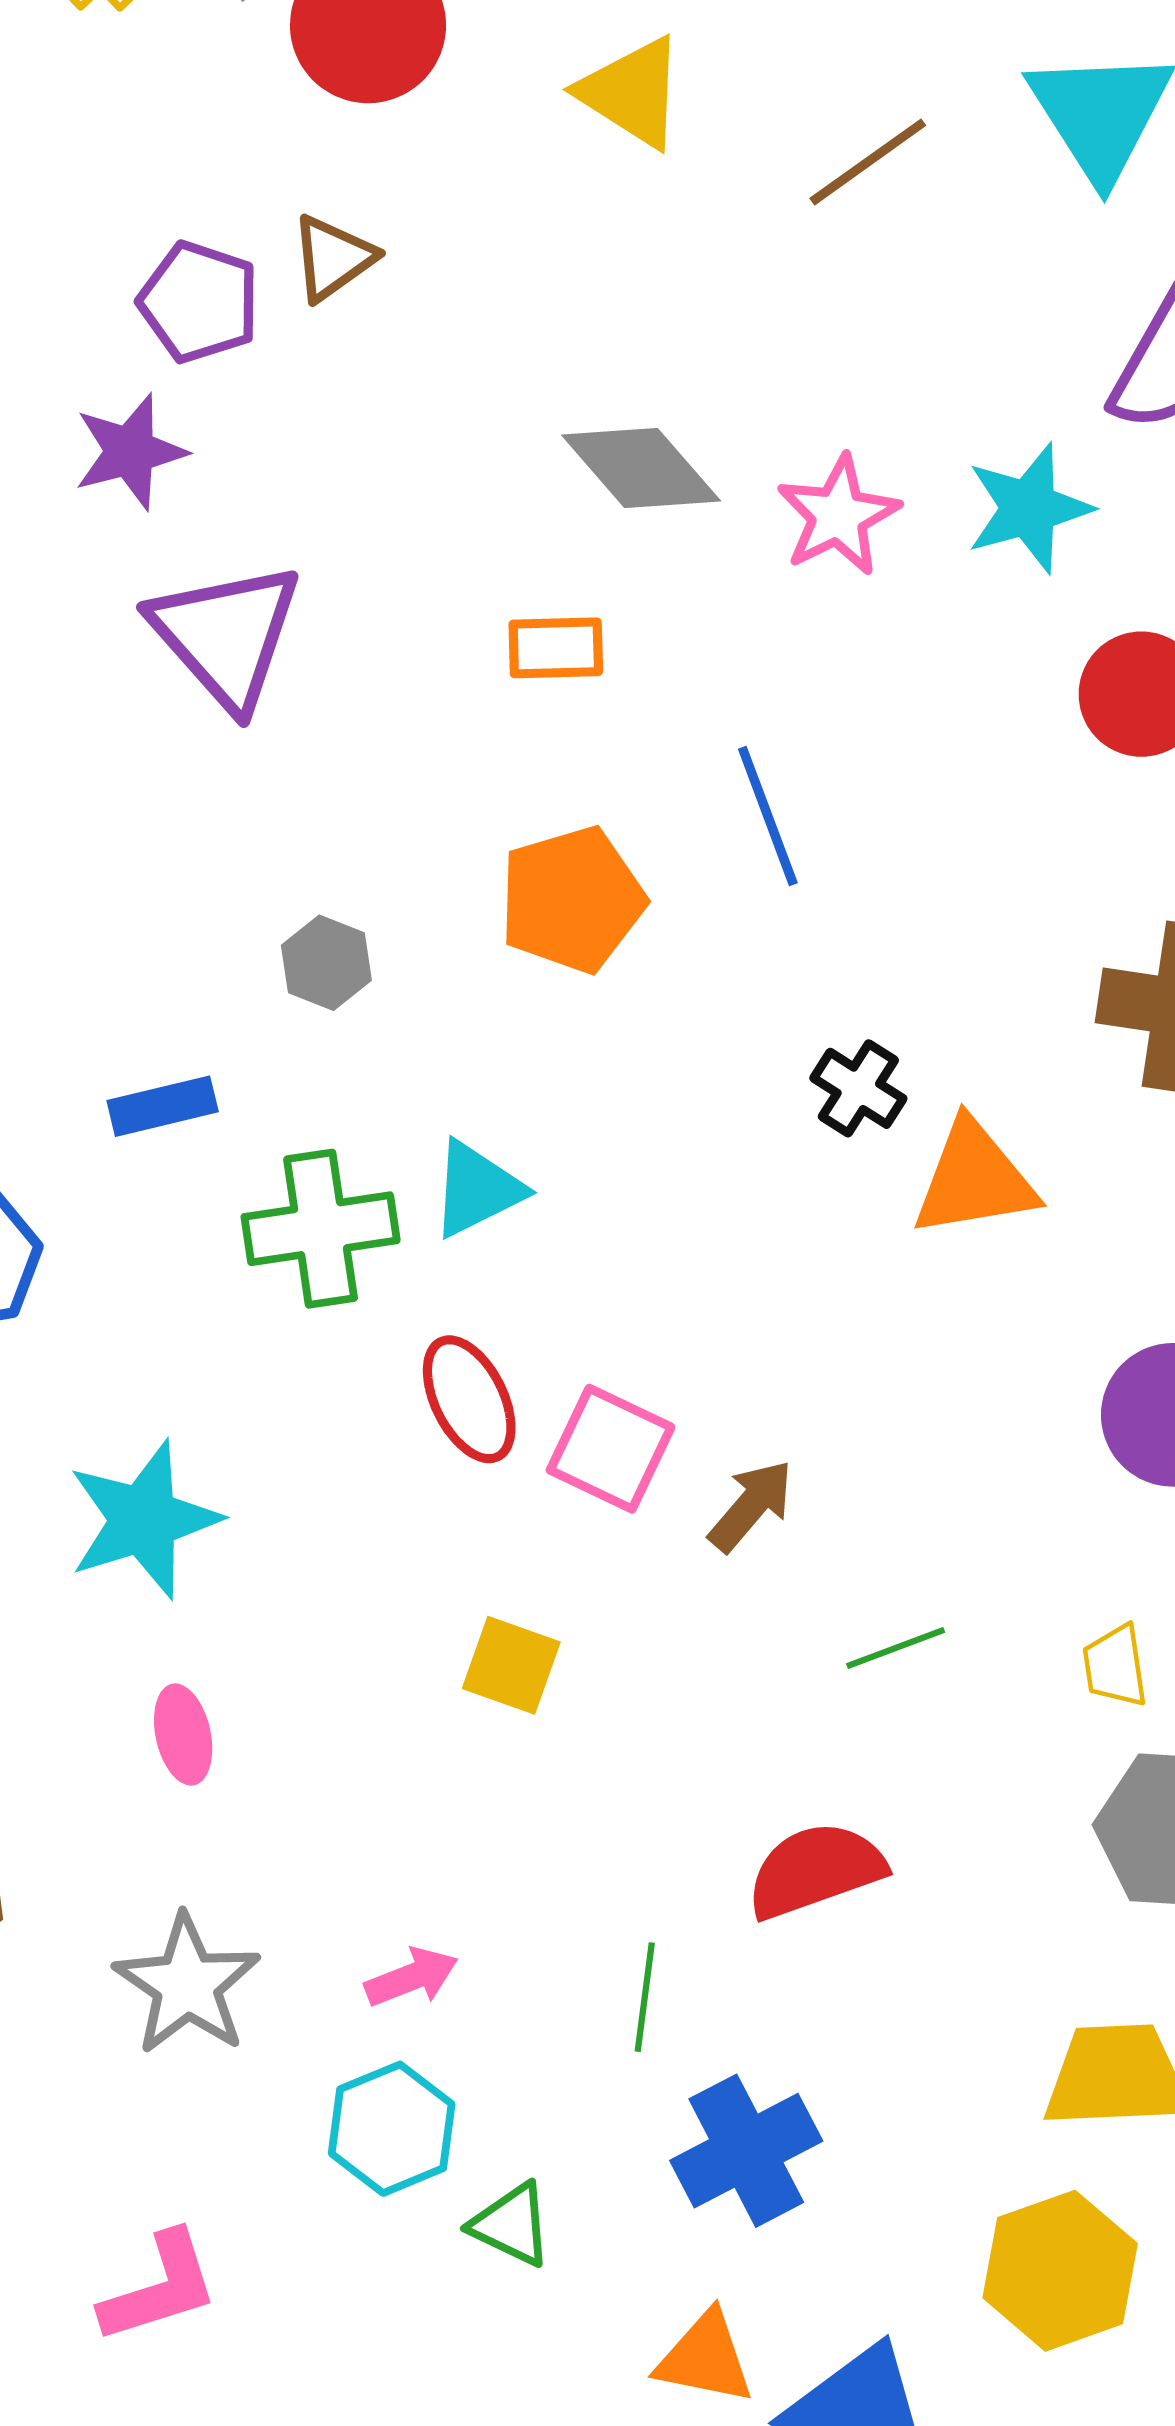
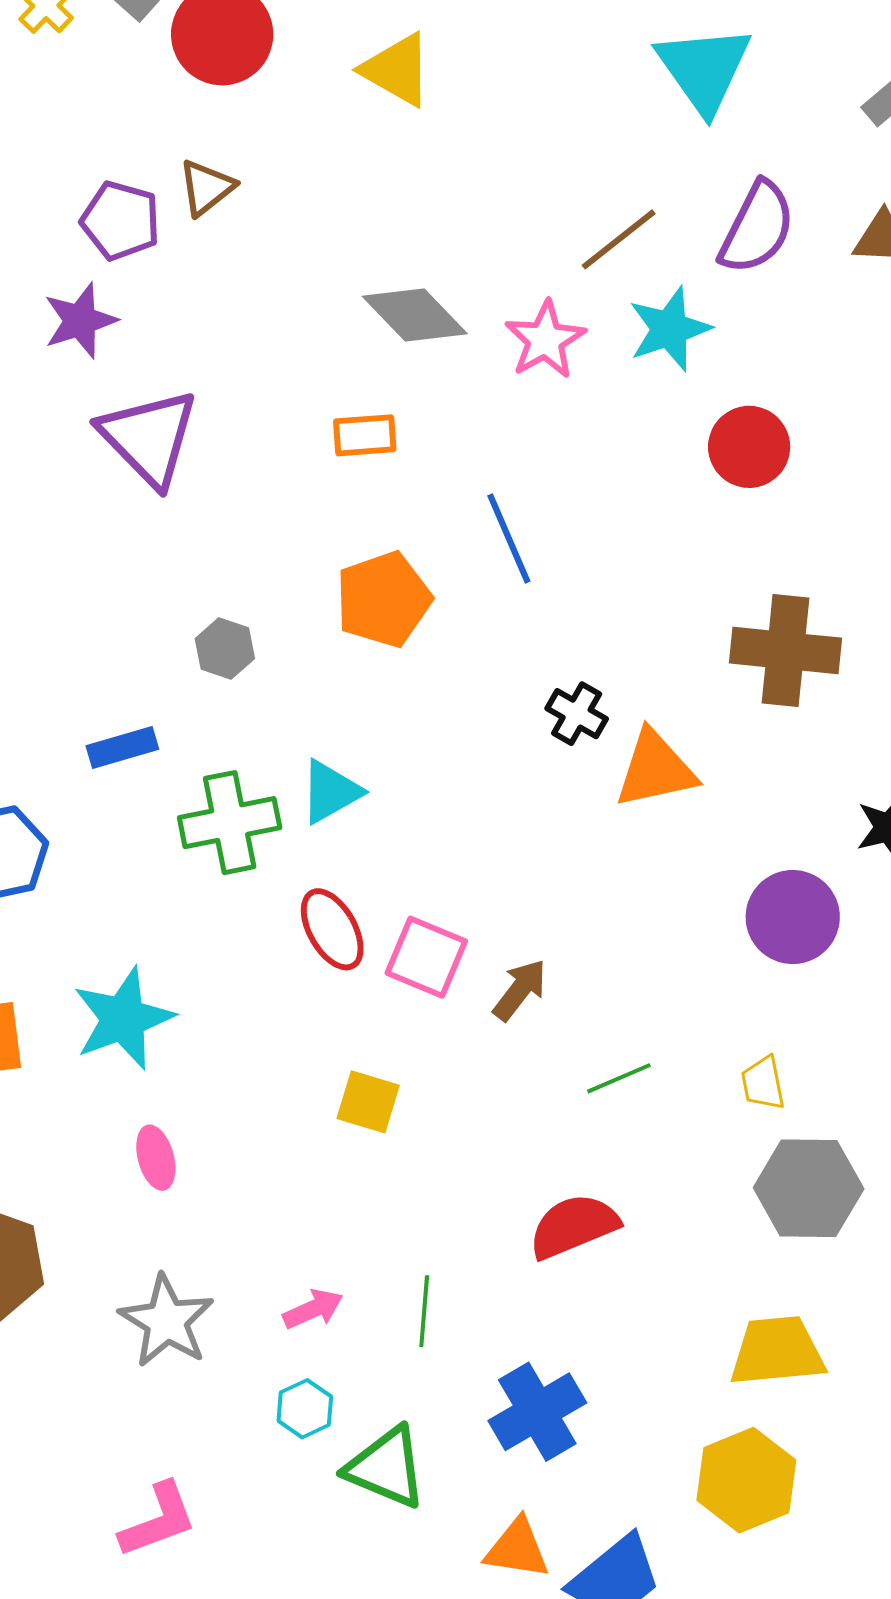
brown line: (868, 162) -> (619, 239), moved
green line: (645, 1997) -> (424, 1311), moved
cyan hexagon: (392, 2129) -> (305, 1409), size x0.7
green triangle: (512, 2225) -> (386, 1468), size x1.5

